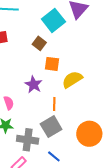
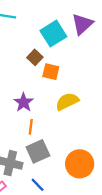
orange square: (52, 64) -> (51, 72), moved
orange line: (54, 104) -> (31, 127), moved

